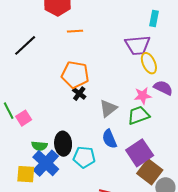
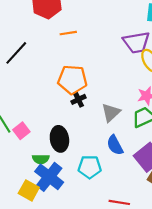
black cross: (79, 94) -> (78, 99), turned 32
black ellipse: (63, 144) -> (59, 139), moved
yellow square: (26, 174) -> (29, 190), turned 30

